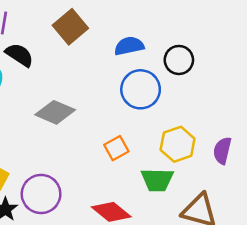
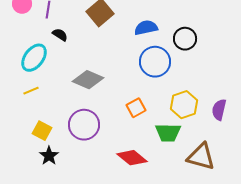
black semicircle: (19, 55) -> (60, 35), size x0.7
purple circle: (41, 194) -> (84, 125), moved

